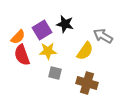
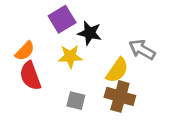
purple square: (42, 30) -> (62, 19), moved
yellow star: (48, 51) -> (70, 56), moved
brown cross: (87, 83) -> (120, 96), moved

